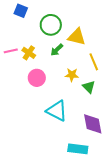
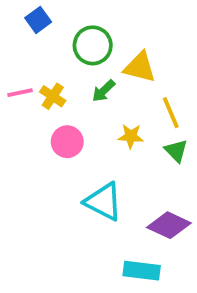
blue square: (21, 11) -> (38, 20), turned 32
green triangle: (89, 87) -> (176, 151), moved
purple diamond: (93, 124) -> (169, 225), turned -55

